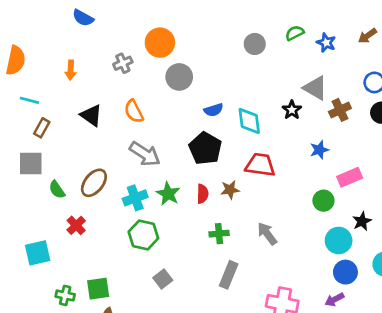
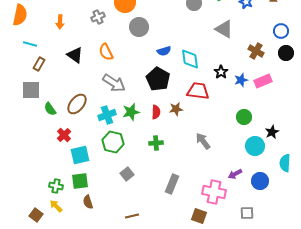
gray triangle: (315, 88) -> (224, 29), moved
black star: (292, 110) -> (221, 72), moved
brown cross: (340, 110) -> (256, 51), turned -35
pink rectangle: (350, 177) -> (263, 81), moved
green star: (168, 194) -> (131, 112), turned 30
green cross: (219, 234) -> (156, 143), moved
cyan square: (38, 253) -> (80, 155), moved
blue circle: (345, 272) -> (260, 181), moved
gray rectangle: (229, 275) -> (172, 184), moved
purple arrow: (334, 300) -> (235, 174), moved

